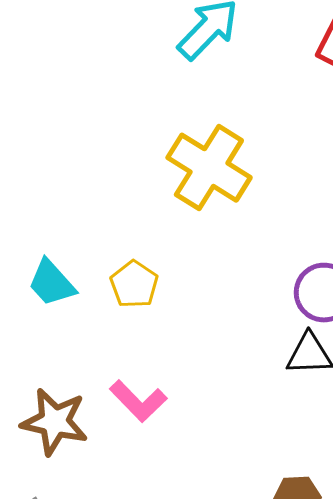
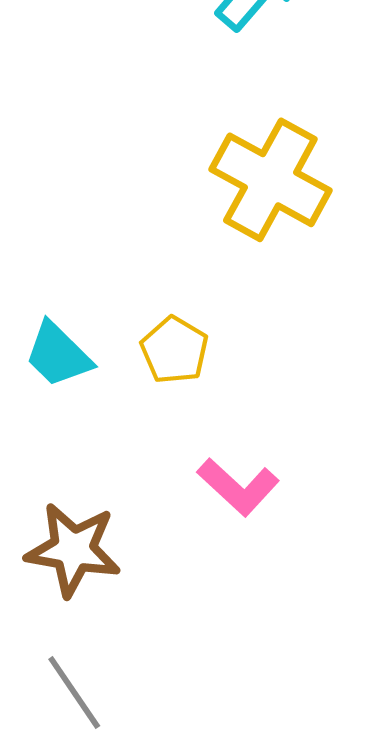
pink L-shape: (138, 401) -> (238, 487), moved

